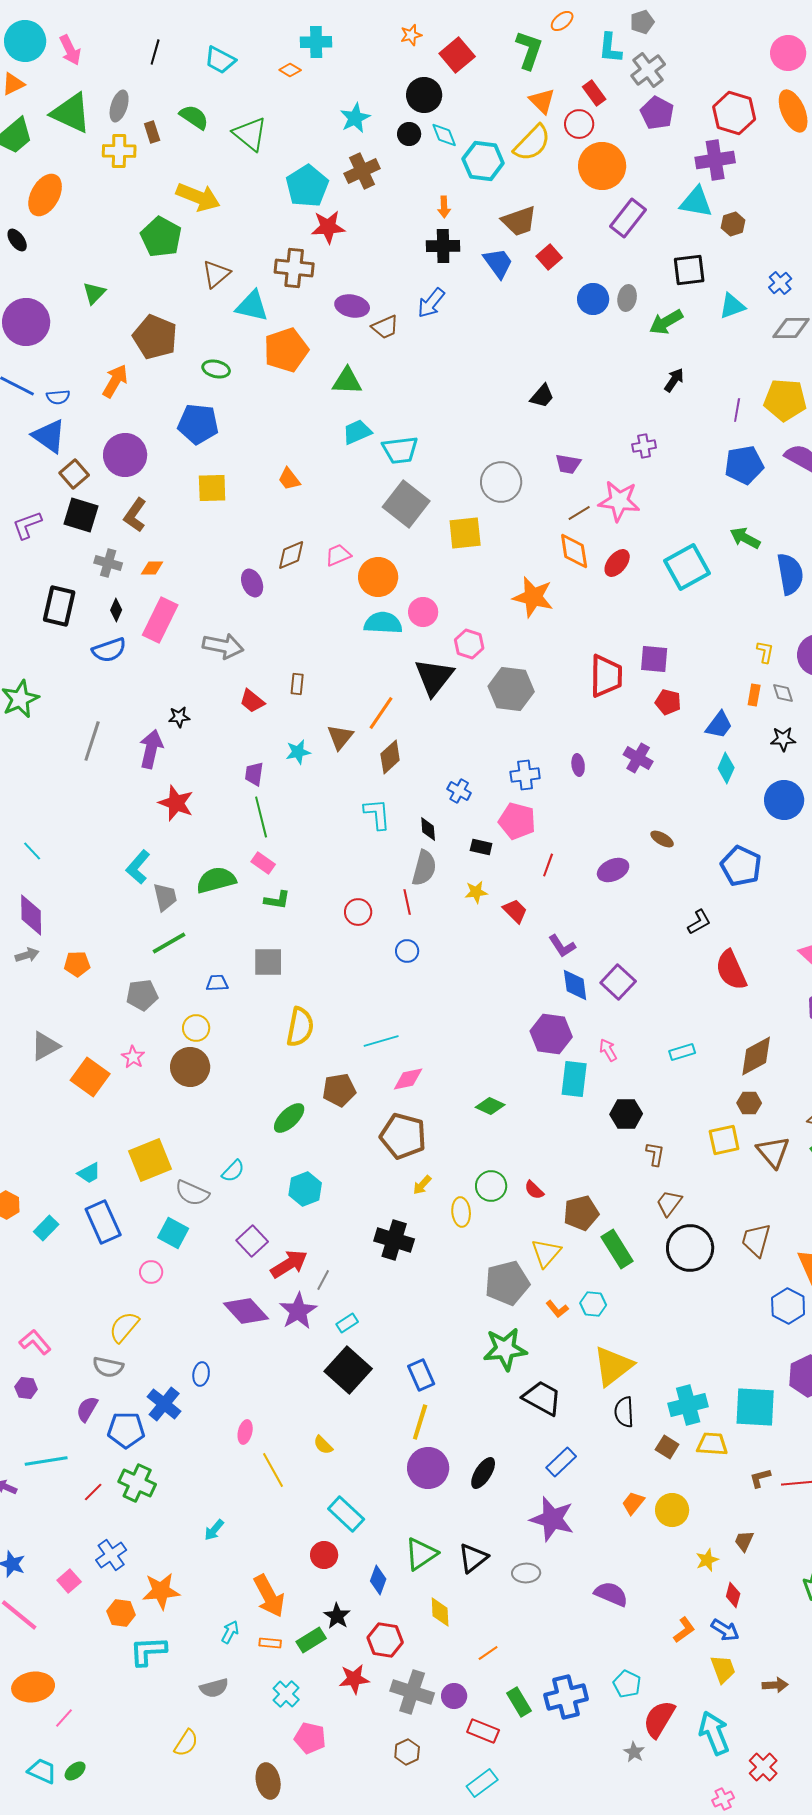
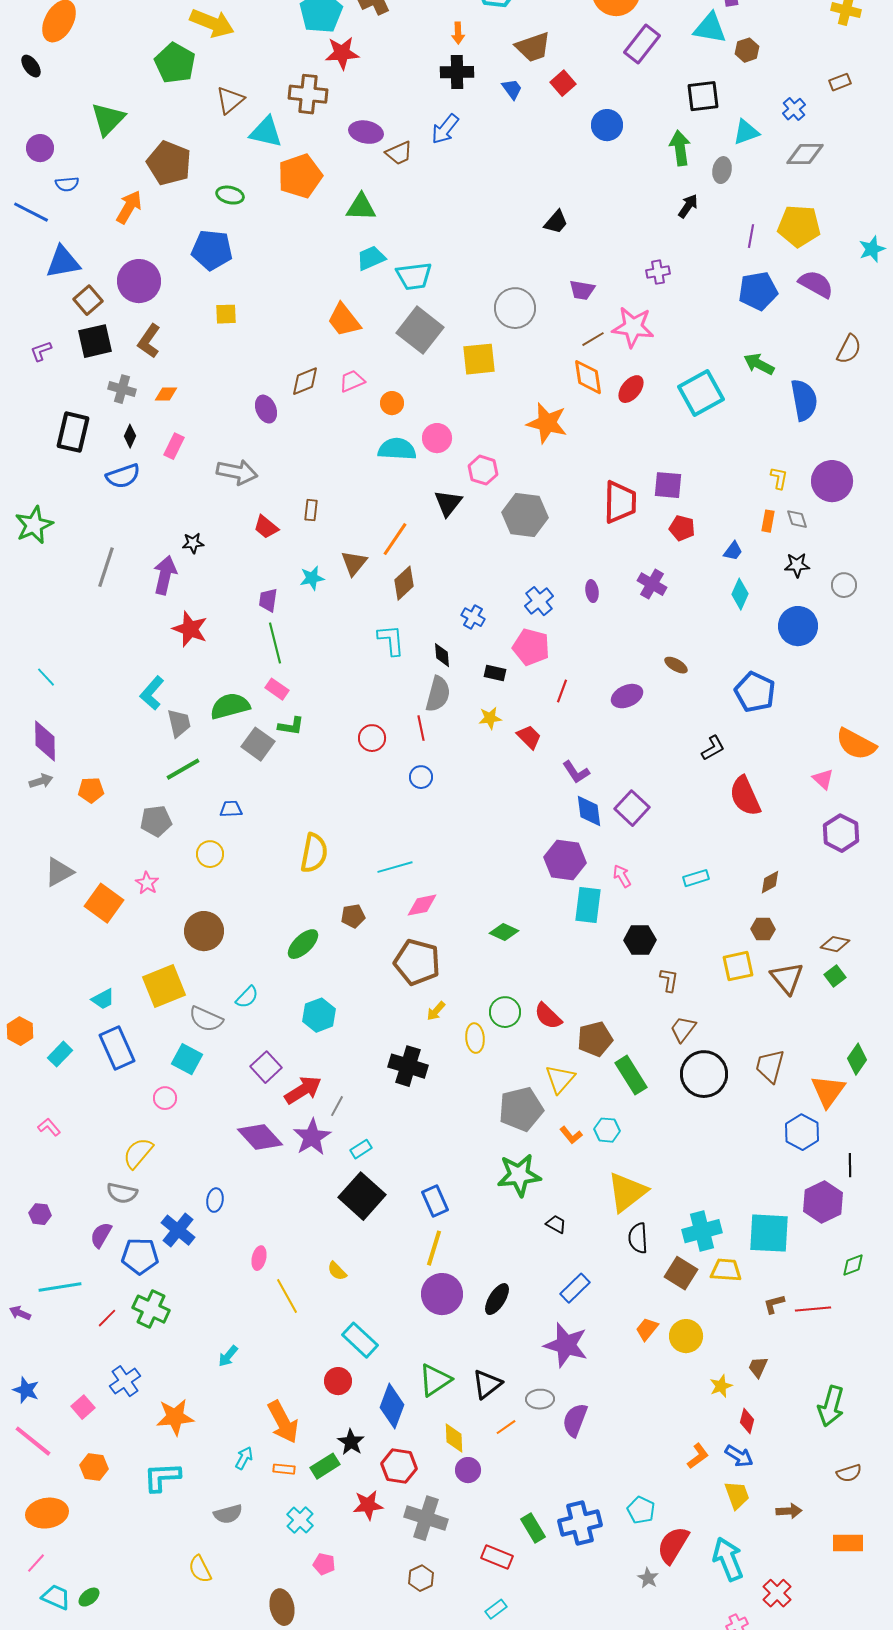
blue trapezoid: (498, 263) -> (512, 89), size x0.7
green triangle: (94, 293) -> (108, 119), size x1.5
gray ellipse: (627, 298) -> (722, 170), moved
purple circle: (26, 322) -> (40, 148), size x0.6
green arrow: (666, 322) -> (680, 148), turned 112
blue semicircle: (58, 397) -> (67, 184), moved
blue triangle: (49, 436) -> (63, 262), turned -45
orange trapezoid: (289, 479) -> (344, 320), moved, size x1.5
yellow square: (212, 488) -> (226, 314), size x0.7
black square: (81, 515) -> (95, 341), turned -30
purple L-shape: (27, 525) -> (41, 351), size x0.7
orange circle: (378, 577) -> (392, 403), size x0.6
pink rectangle: (160, 620) -> (174, 446), size x0.6
black triangle: (434, 677) -> (448, 503), size x0.7
blue trapezoid: (719, 725) -> (733, 551), size x0.7
blue cross: (525, 775) -> (539, 601), turned -32
gray square: (268, 962) -> (258, 744), moved, turned 36
brown diamond: (756, 1056) -> (770, 882), size x0.6
brown circle: (190, 1067) -> (204, 931), moved
brown pentagon: (339, 1090) -> (353, 916), size x0.7
red semicircle: (534, 1190) -> (548, 1016), size x1.4
pink L-shape: (35, 1342) -> (49, 1127), moved, size x0.7
black trapezoid: (542, 1398) -> (556, 1224), size x0.5
brown square: (667, 1447) -> (681, 1273), size x1.4
blue diamond: (378, 1580) -> (392, 1406), size x1.5
purple semicircle: (611, 1594) -> (575, 1420), moved, turned -92
orange hexagon: (121, 1613) -> (94, 1467), moved
orange line: (488, 1653) -> (506, 1427), moved
purple circle: (454, 1696) -> (468, 1470), moved
pink line: (64, 1718) -> (36, 1563), moved
pink pentagon: (310, 1738) -> (324, 1564), size x0.7
yellow semicircle: (186, 1743) -> (200, 1569), turned 120
cyan rectangle: (482, 1783) -> (496, 1609), size x0.7

